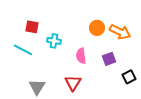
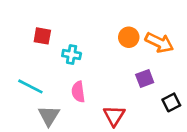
cyan line: (23, 50) -> (30, 86), moved
pink semicircle: (81, 56) -> (78, 92), moved
red triangle: (73, 83) -> (114, 116), moved

